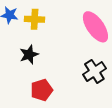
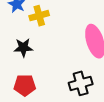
yellow cross: (35, 19) -> (39, 16), turned -36

